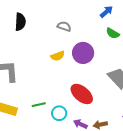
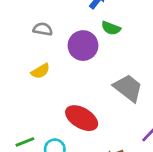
purple circle: (83, 53) -> (83, 46), moved

